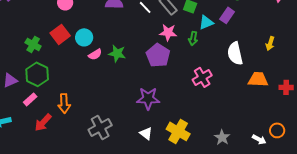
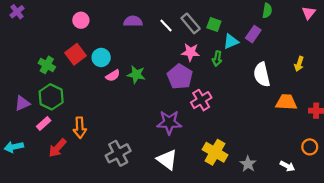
pink cross: (202, 77) -> (201, 100), moved
orange circle: (277, 130) -> (310, 147), moved
yellow cross: (178, 131) -> (215, 152), moved
white triangle: (146, 133) -> (167, 160), size x1.5

